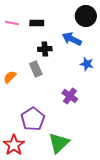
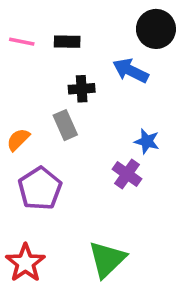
blue star: (87, 64) -> (147, 141), moved
purple pentagon: (33, 119) -> (40, 189), moved

